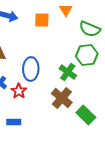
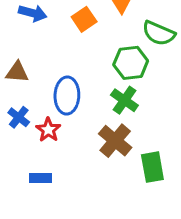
orange square: (42, 20) -> (84, 19), turned -35
green hexagon: (87, 55) -> (131, 63), moved
green rectangle: (86, 115) -> (152, 167), turned 36

